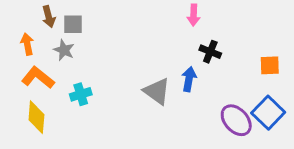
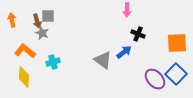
brown arrow: (49, 17) -> (37, 21), moved
orange arrow: (27, 44) -> (12, 20), moved
orange square: (270, 65) -> (177, 43), size x1.5
blue arrow: (189, 79) -> (124, 52), turned 42

